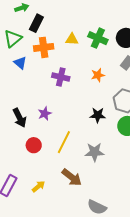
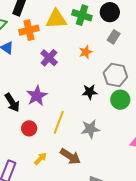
yellow triangle: (72, 39) -> (56, 19), size x1.6
purple cross: (61, 77) -> (49, 58), turned 36
purple star: (45, 114) -> (37, 96), size x1.5
yellow arrow: (38, 186) -> (40, 159), moved

